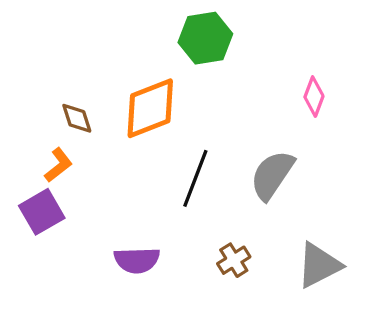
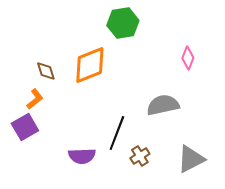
gray semicircle: (272, 175) -> (163, 105), turned 44
black line: (195, 178) -> (117, 133), moved

